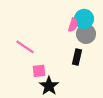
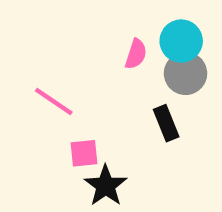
pink semicircle: (73, 25) -> (136, 54), moved
black rectangle: (77, 57) -> (166, 123), turned -35

